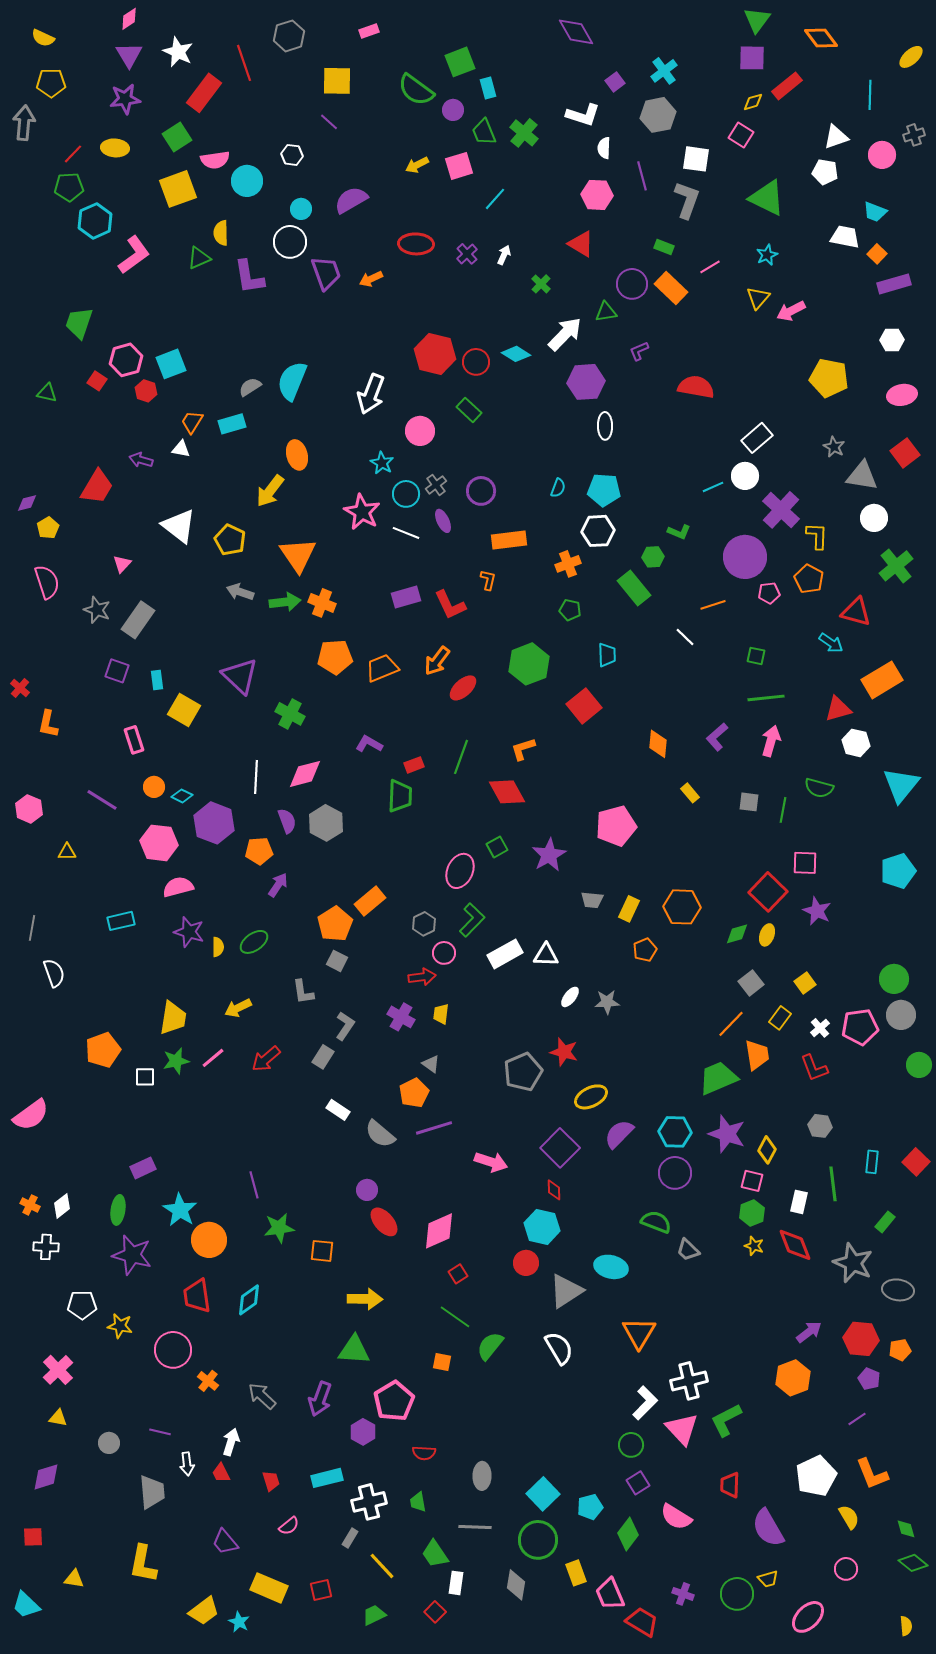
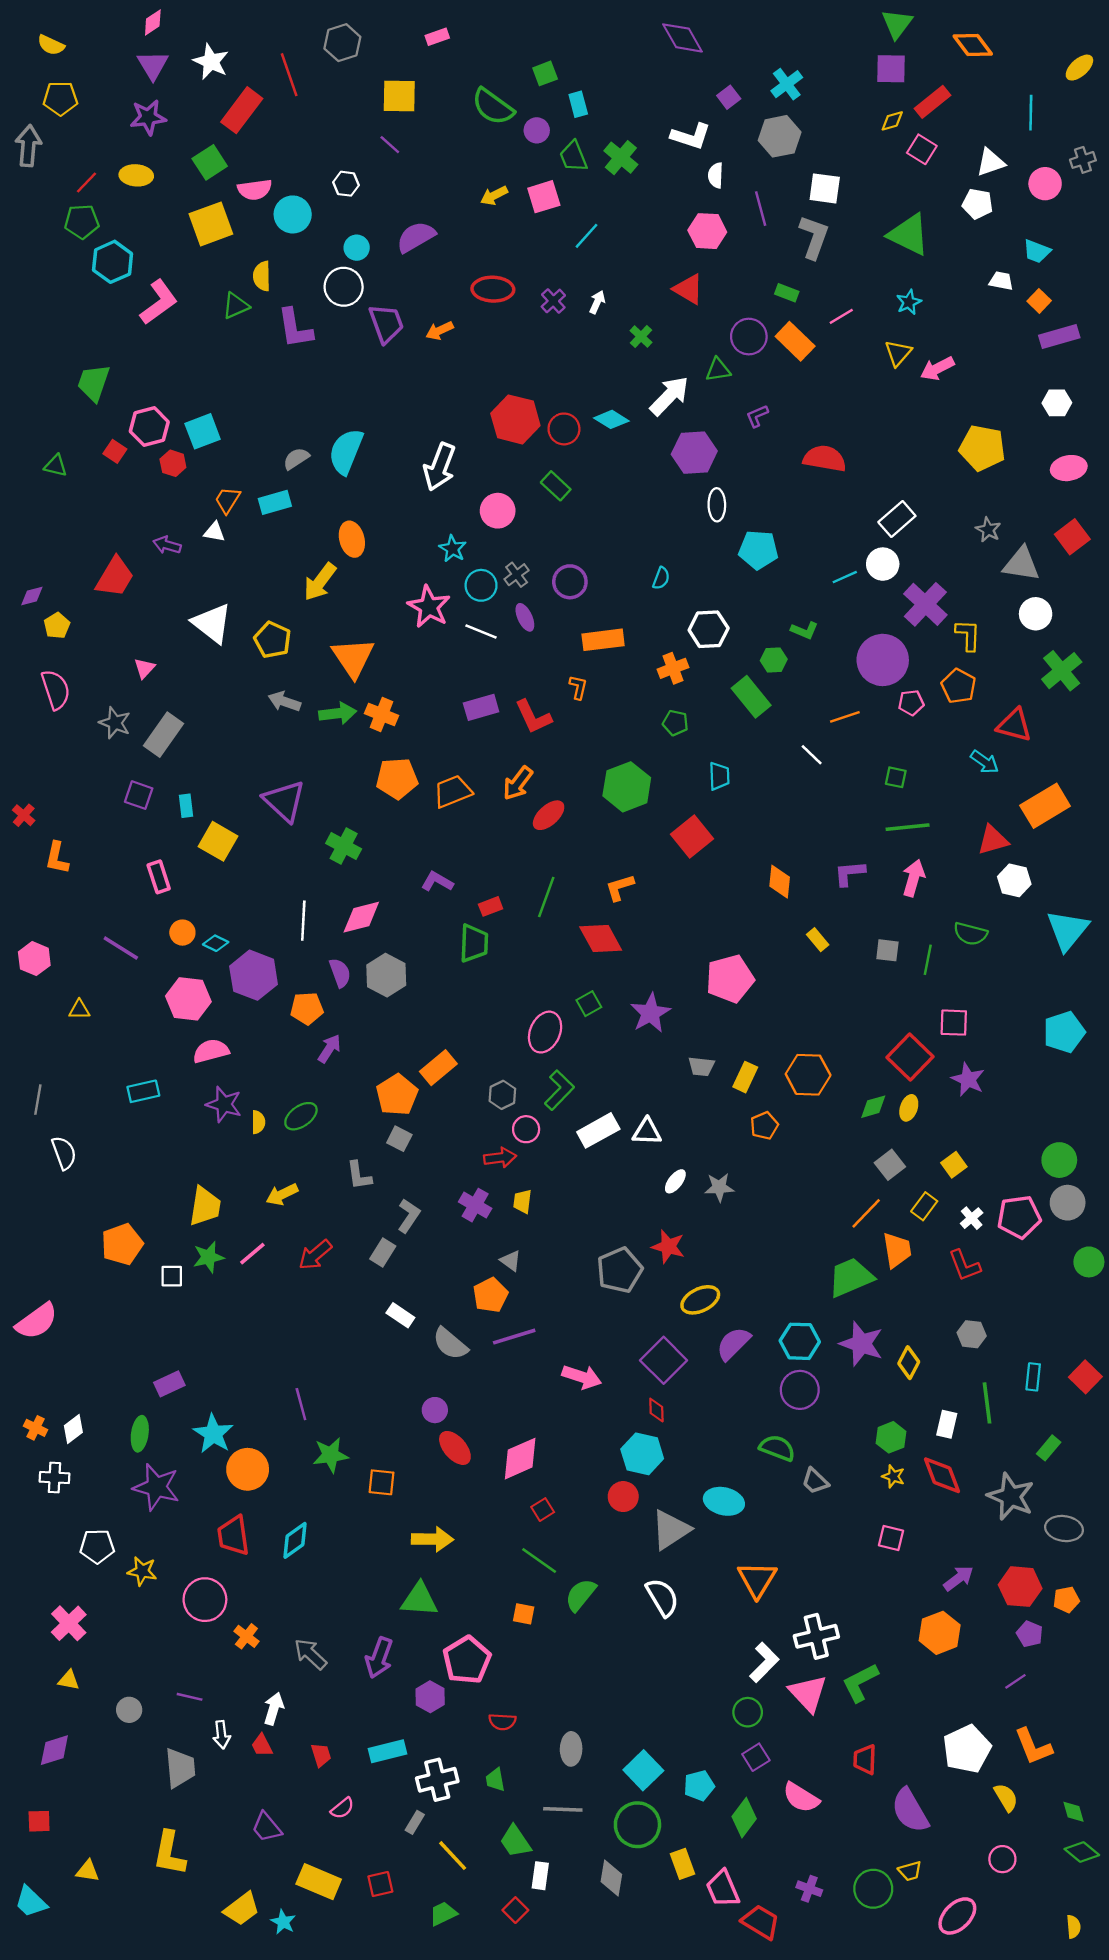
green square: (460, 62) -> (545, 73), size x0.7
pink square: (741, 135) -> (922, 149), moved
white trapezoid: (845, 237) -> (1001, 281), size x0.7
cyan pentagon: (604, 490) -> (758, 550), moved
purple L-shape: (717, 737) -> (850, 873), turned 36
pink square: (752, 1181) -> (891, 1538), moved

